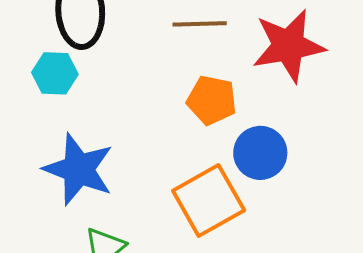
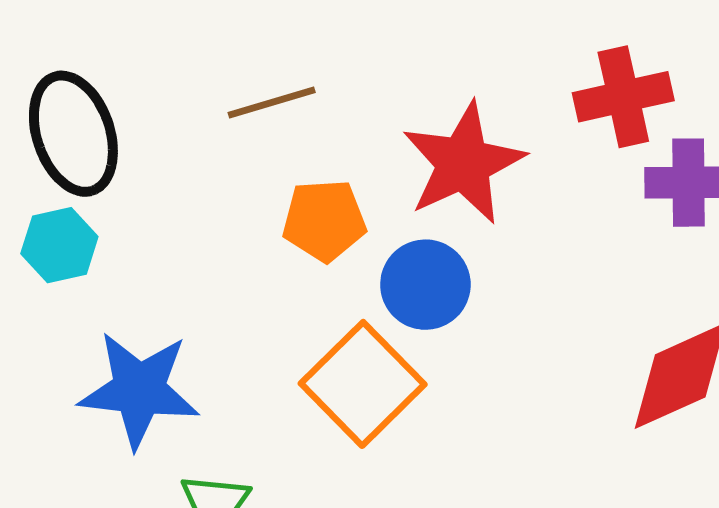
red star: (289, 46) -> (463, 163), moved

